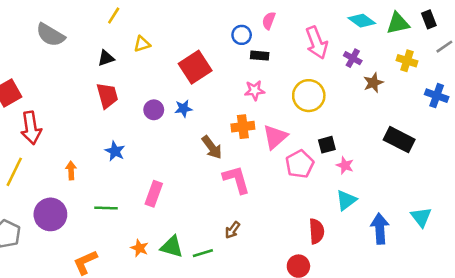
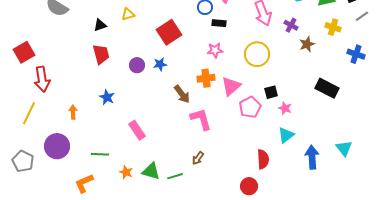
pink rectangle: (154, 194) -> (137, 130), turned -54
green line: (106, 208) -> (100, 154), moved

